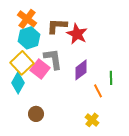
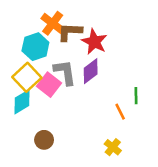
orange cross: (27, 19) -> (53, 23), moved
purple diamond: (81, 70) -> (91, 71), moved
cyan diamond: (18, 83) -> (22, 102), turned 30

